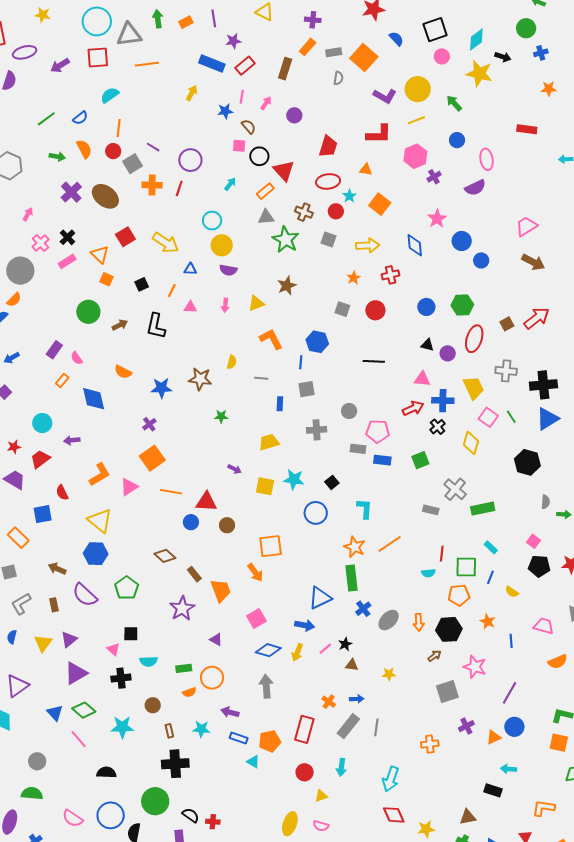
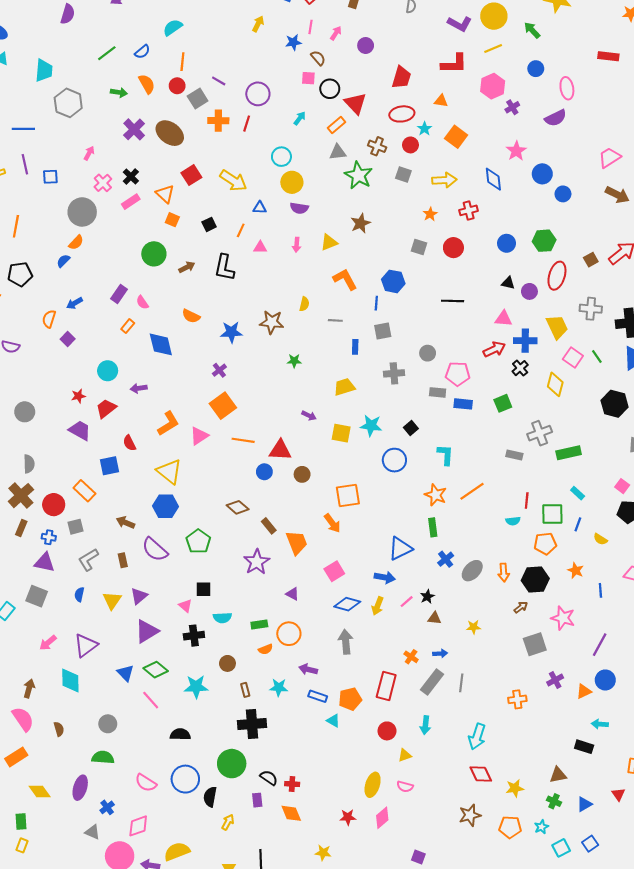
gray cross: (455, 489) -> (540, 433), turned 30
green rectangle: (351, 578) -> (433, 527), size x0.7

